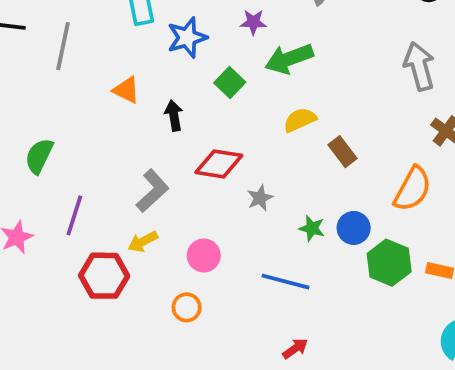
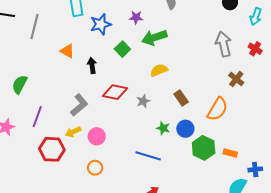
brown rectangle: (342, 152) -> (181, 98), moved
gray star: (260, 198) -> (143, 101), moved
pink circle: (204, 255) -> (97, 136), moved

